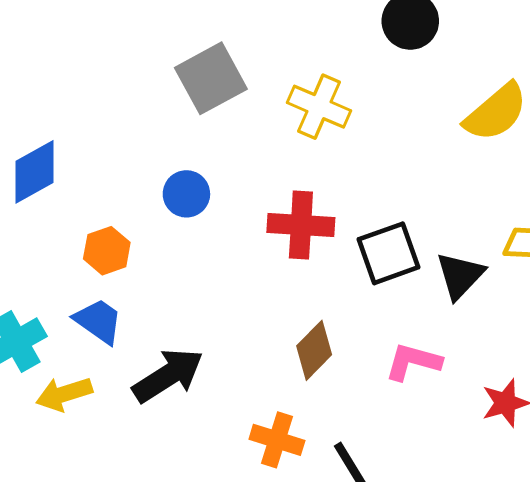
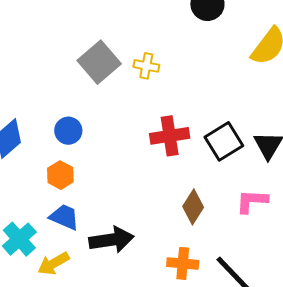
yellow cross: (319, 107) -> (146, 66), moved, size x0.7
blue circle: (186, 194) -> (68, 131), moved
black arrow: (168, 375) -> (111, 240), turned 36

